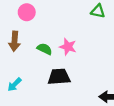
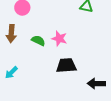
black trapezoid: (59, 77) -> (66, 66), moved

